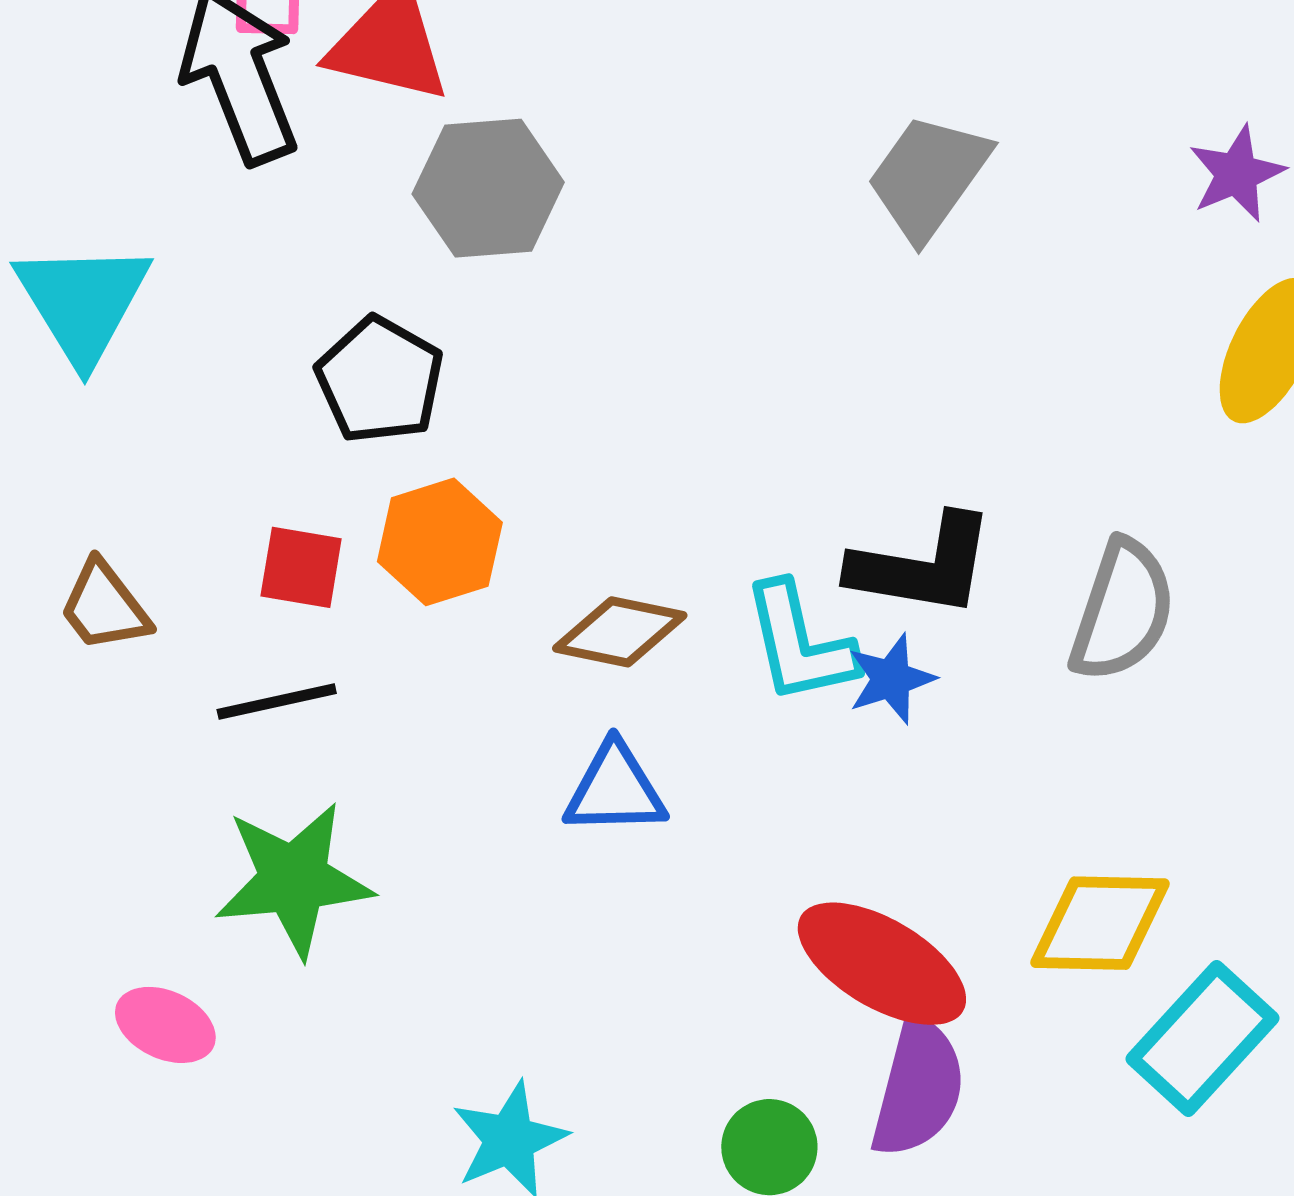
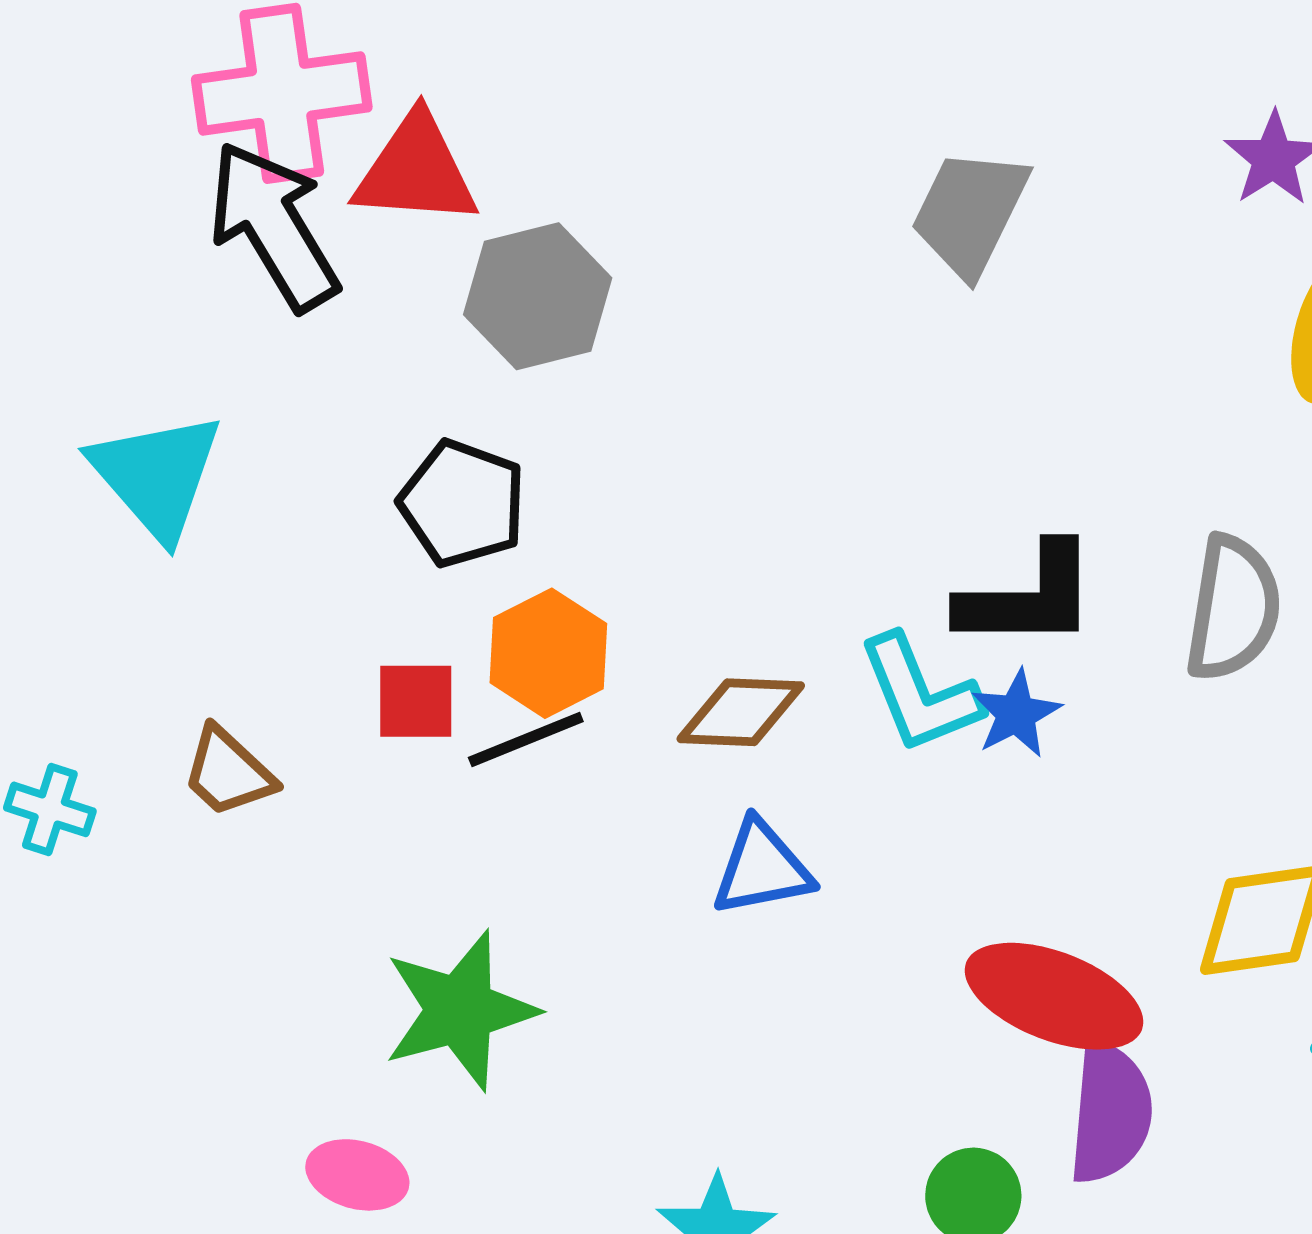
black line: (277, 701) -> (526, 739), moved

